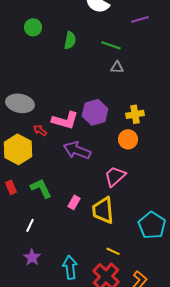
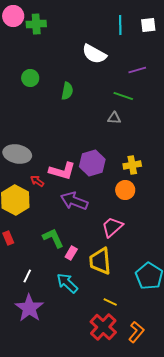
green line: (111, 45) -> (123, 96), moved
green L-shape: (41, 188) -> (53, 238), moved
purple star: (32, 257) -> (29, 308), size x1.6
cyan arrow: (70, 267) -> (67, 283), moved, turned -40

